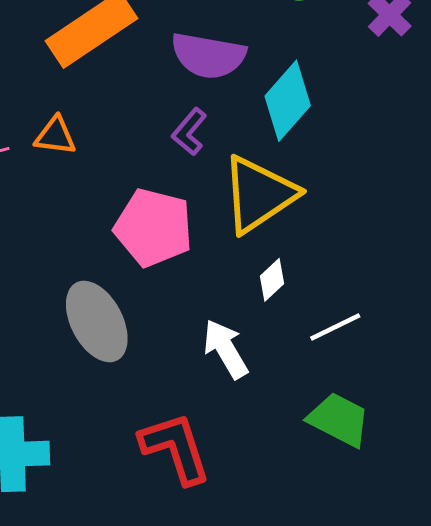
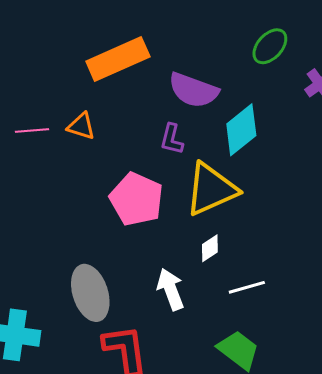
purple L-shape: (189, 132) -> (172, 139), turned -36
gray ellipse: (97, 321) -> (90, 293), moved

